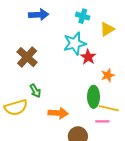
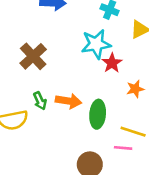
green ellipse: (94, 97) -> (98, 114), moved
orange arrow: (58, 113) -> (68, 101), moved

